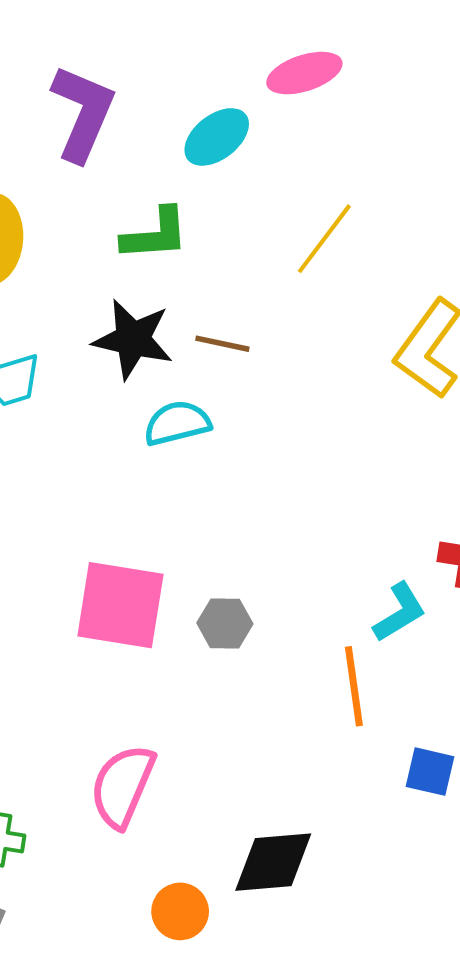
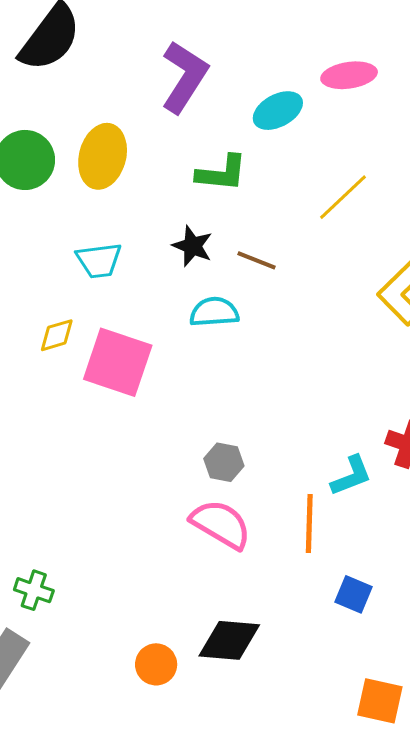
black star: (133, 339) -> (192, 246), size x0.7
pink square: (120, 605) -> (118, 362), moved
pink semicircle: (122, 786) -> (221, 524), moved, turned 88

